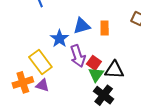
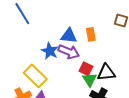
blue triangle: (82, 26) -> (69, 36), turned 30
purple arrow: (78, 56) -> (69, 52), moved, turned -40

